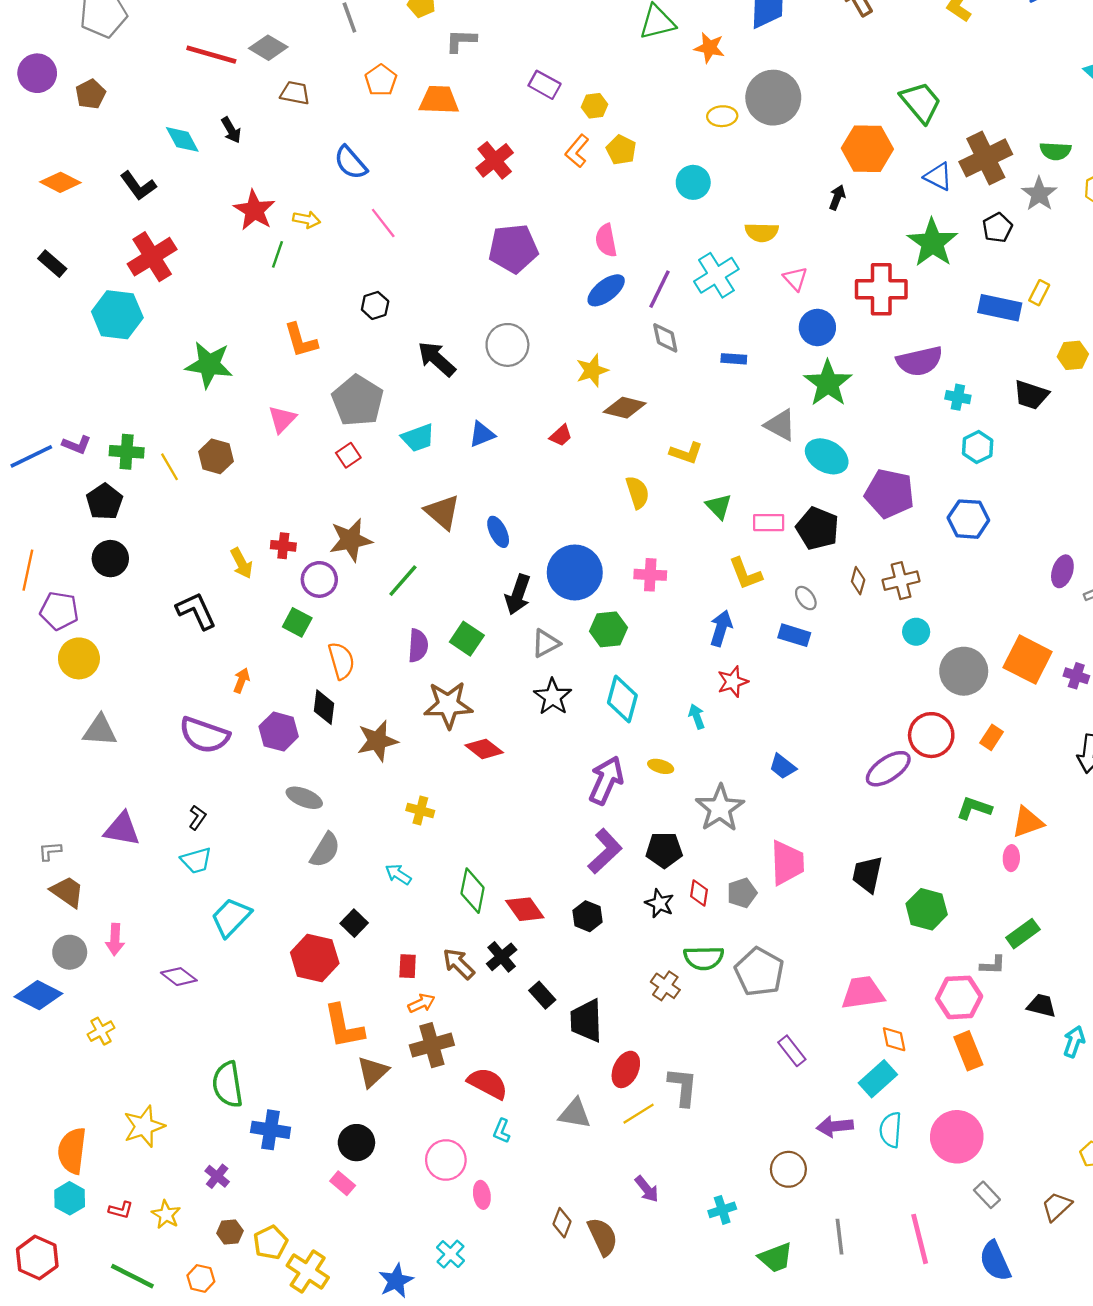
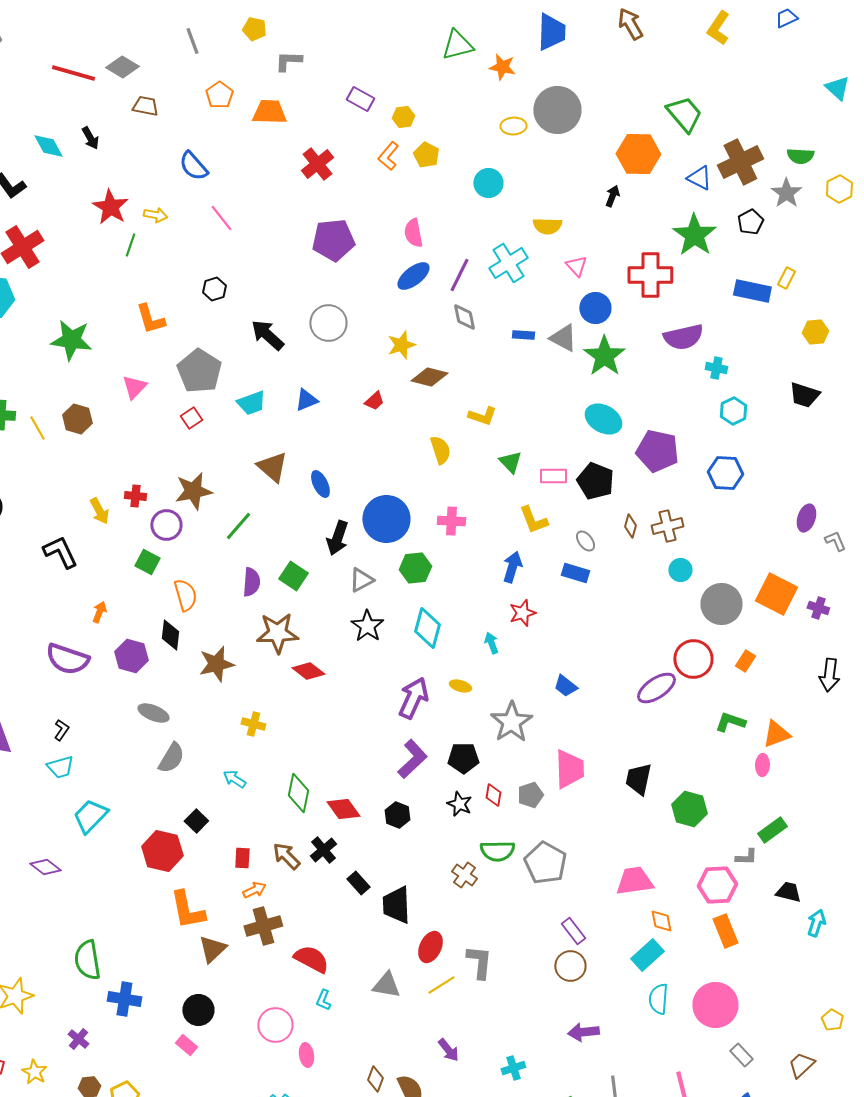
black trapezoid: (1031, 395) -> (804, 395), moved
gray triangle: (780, 425) -> (563, 338), moved
purple arrow: (835, 1126) -> (583, 1032), moved
brown circle: (788, 1169) -> (570, 966), moved

